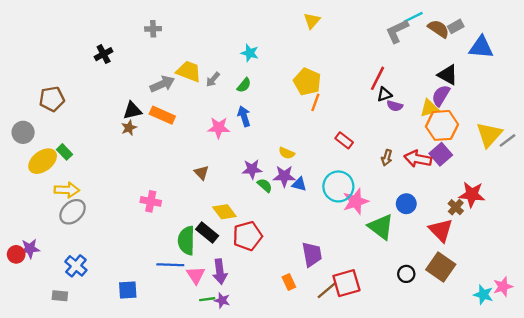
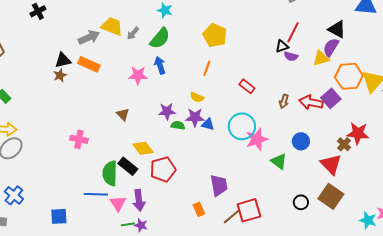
red line: (377, 78) -> (293, 32), moved
green semicircle: (244, 85) -> (160, 38), size x1.6
orange line: (315, 102) -> (207, 68), moved
orange hexagon: (442, 125) -> (349, 76), moved
green semicircle: (265, 185) -> (178, 125), turned -32
green triangle: (381, 227) -> (279, 161), size x0.7

